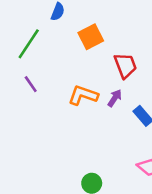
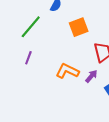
purple line: (31, 84) -> (28, 58), turned 48

